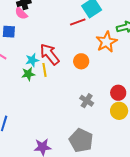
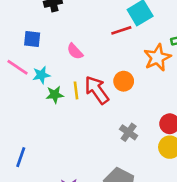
pink semicircle: (21, 13) -> (75, 51), moved
red arrow: (50, 54) -> (97, 90), moved
cyan star: (32, 60) -> (41, 75), moved

